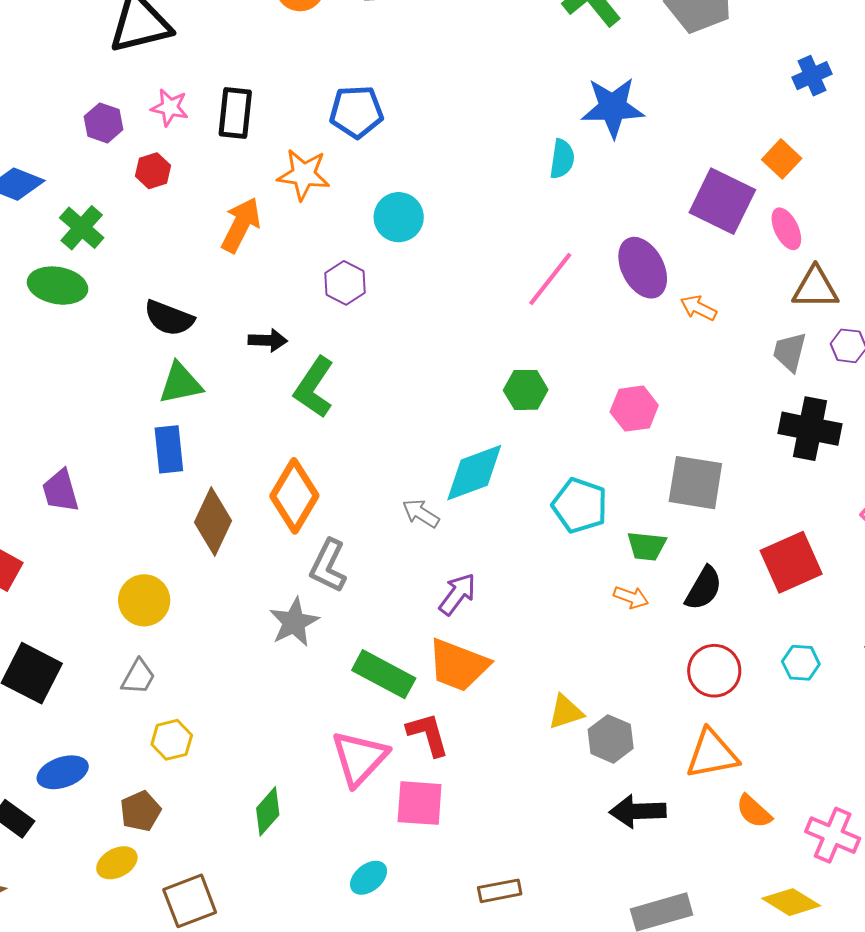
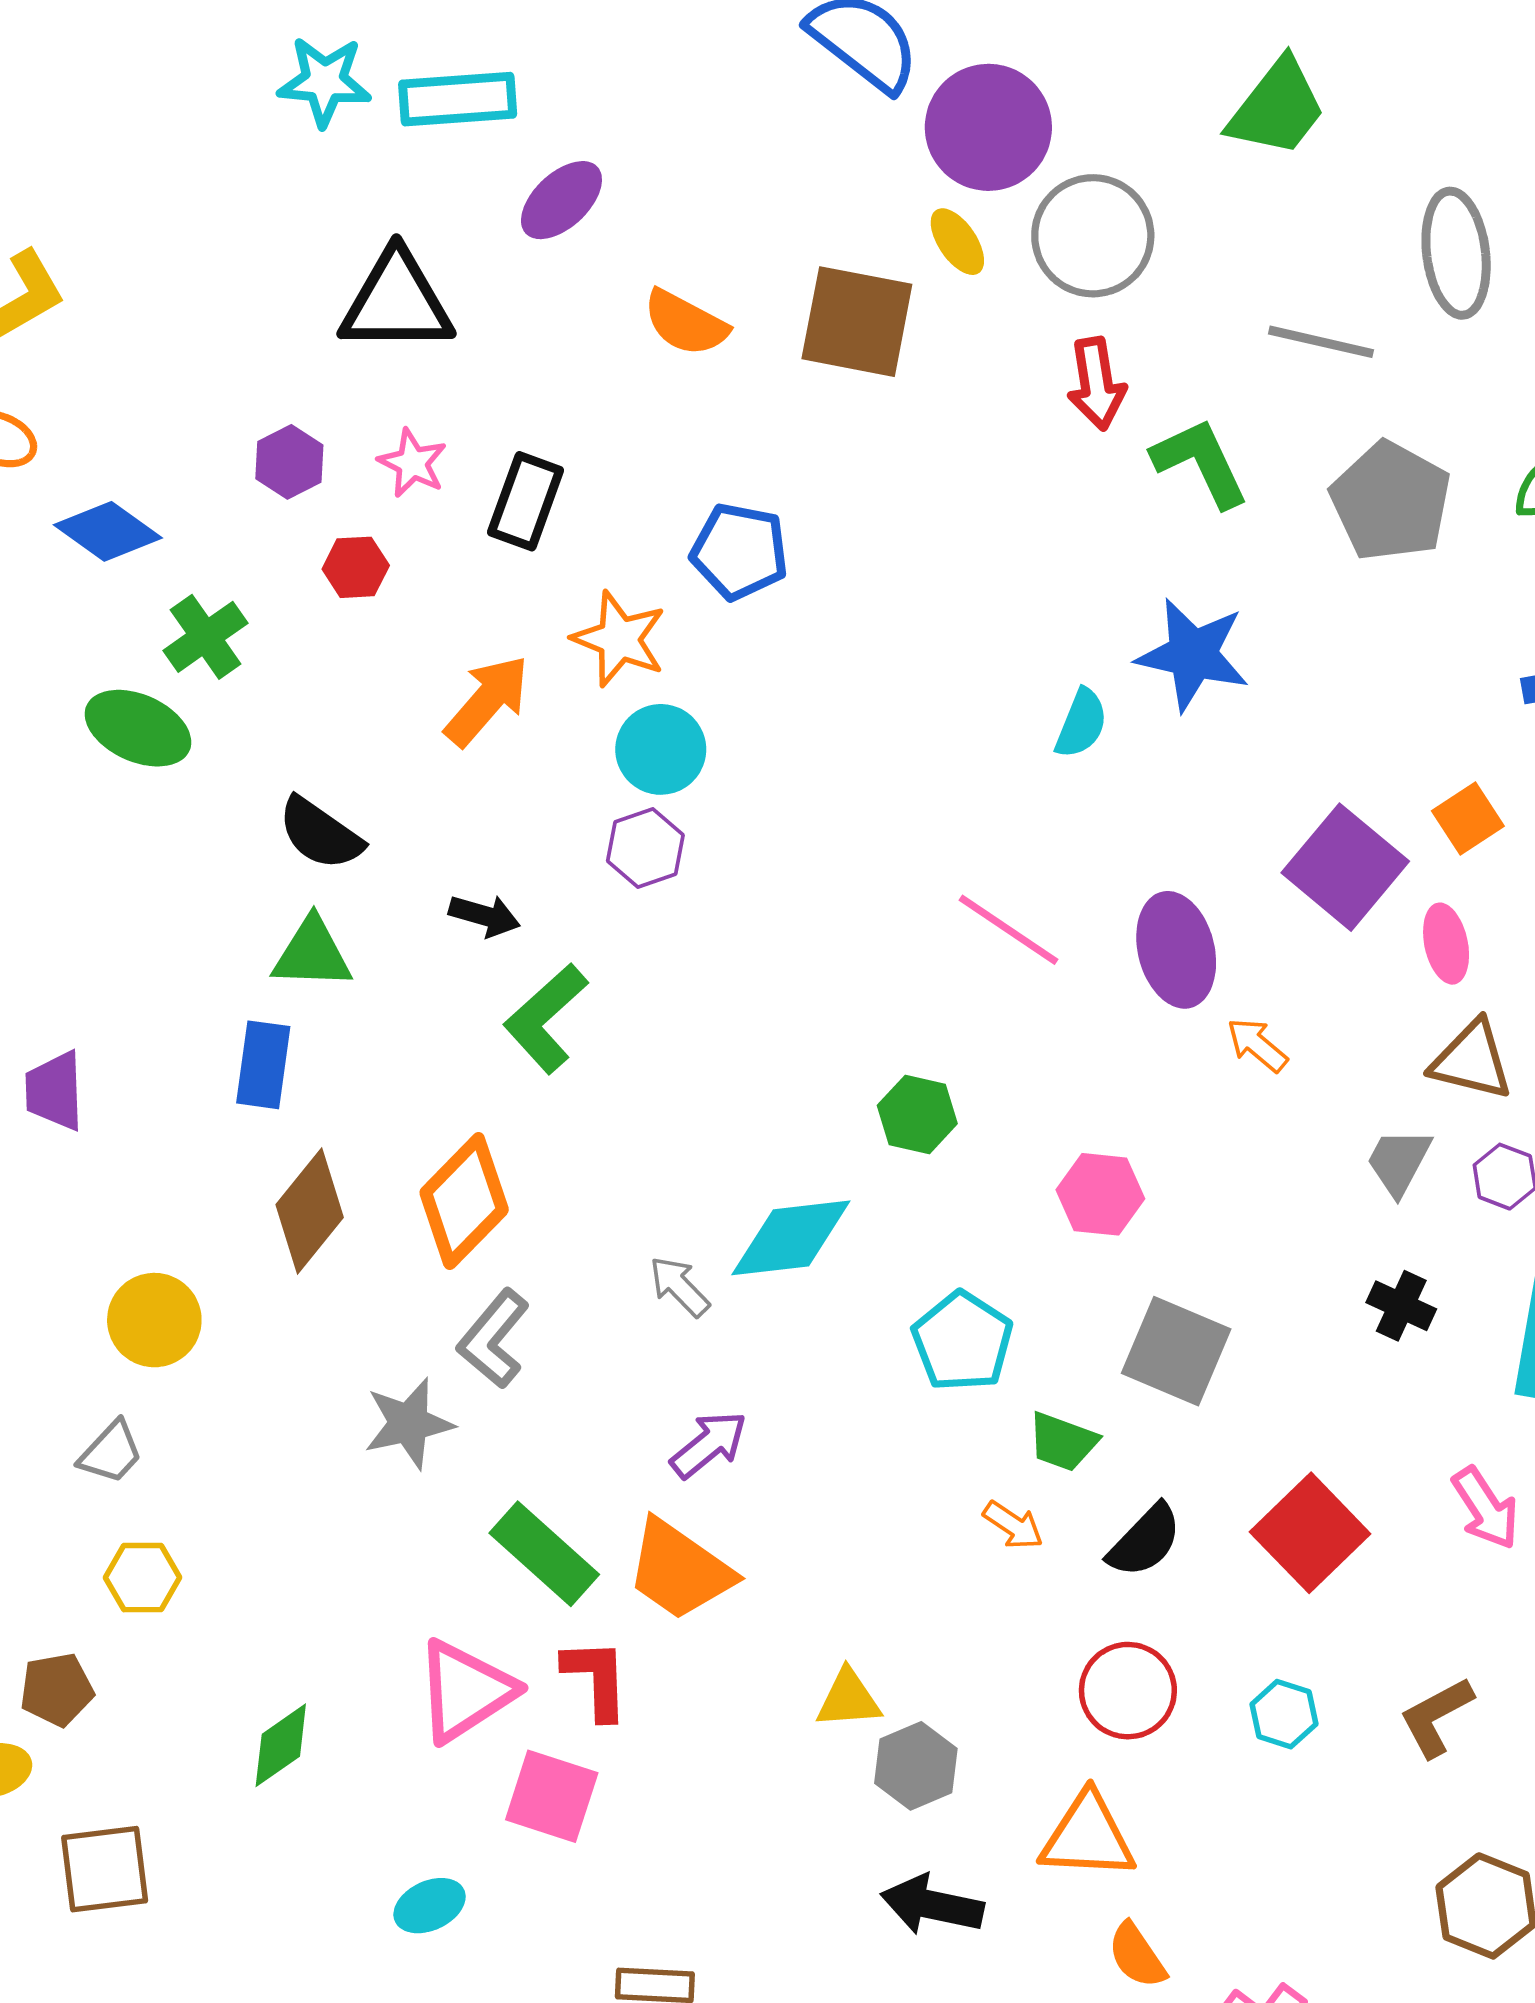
cyan circle: (399, 217) -> (661, 749), moved
pink line: (550, 279) -> (1008, 930), turned 72
black cross: (810, 429) -> (1401, 1306), size x0.6
red square: (791, 562) -> (1310, 1533), turned -34

